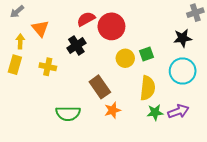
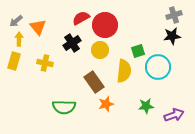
gray arrow: (17, 12) -> (16, 21), moved
gray cross: (195, 13) -> (174, 15), moved
yellow circle: (125, 58) -> (100, 50), moved
cyan circle: (183, 71) -> (158, 67), moved
yellow semicircle: (148, 88) -> (124, 71), moved
purple arrow: (178, 111) -> (174, 115), moved

